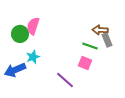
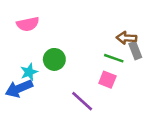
pink semicircle: (33, 26) -> (28, 24), moved, turned -120
green circle: (20, 34) -> (54, 59), moved
cyan star: (33, 57) -> (29, 72), moved

